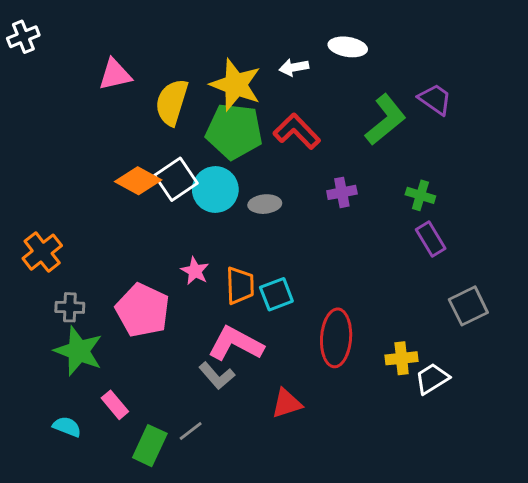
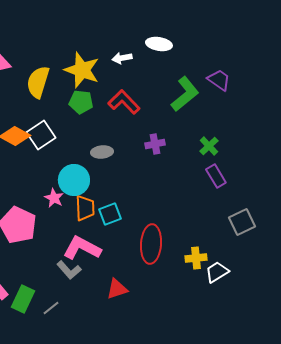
green pentagon: (234, 131) -> (81, 102), size x0.6
cyan circle: (215, 190) -> (74, 180), moved
green cross: (420, 195) -> (209, 146), turned 30
green rectangle: (150, 446) -> (23, 299), moved

